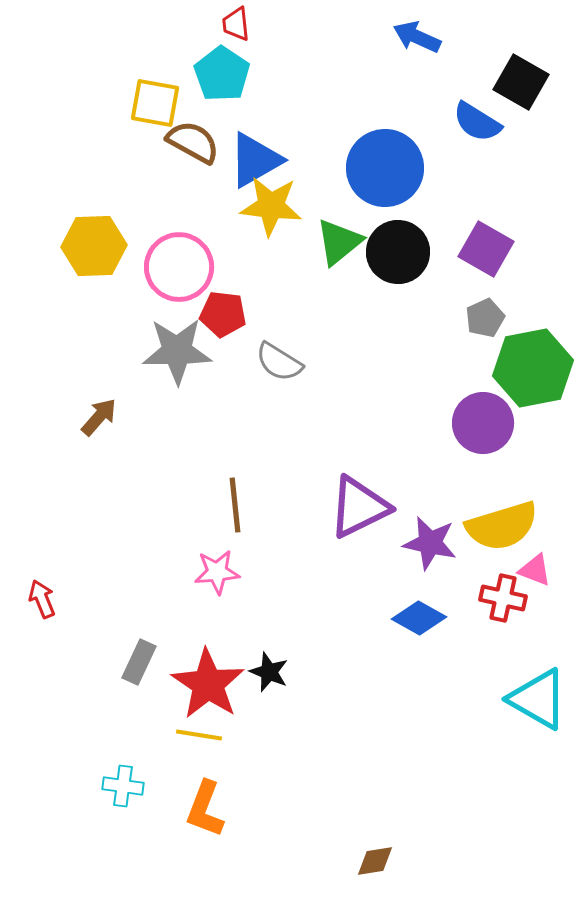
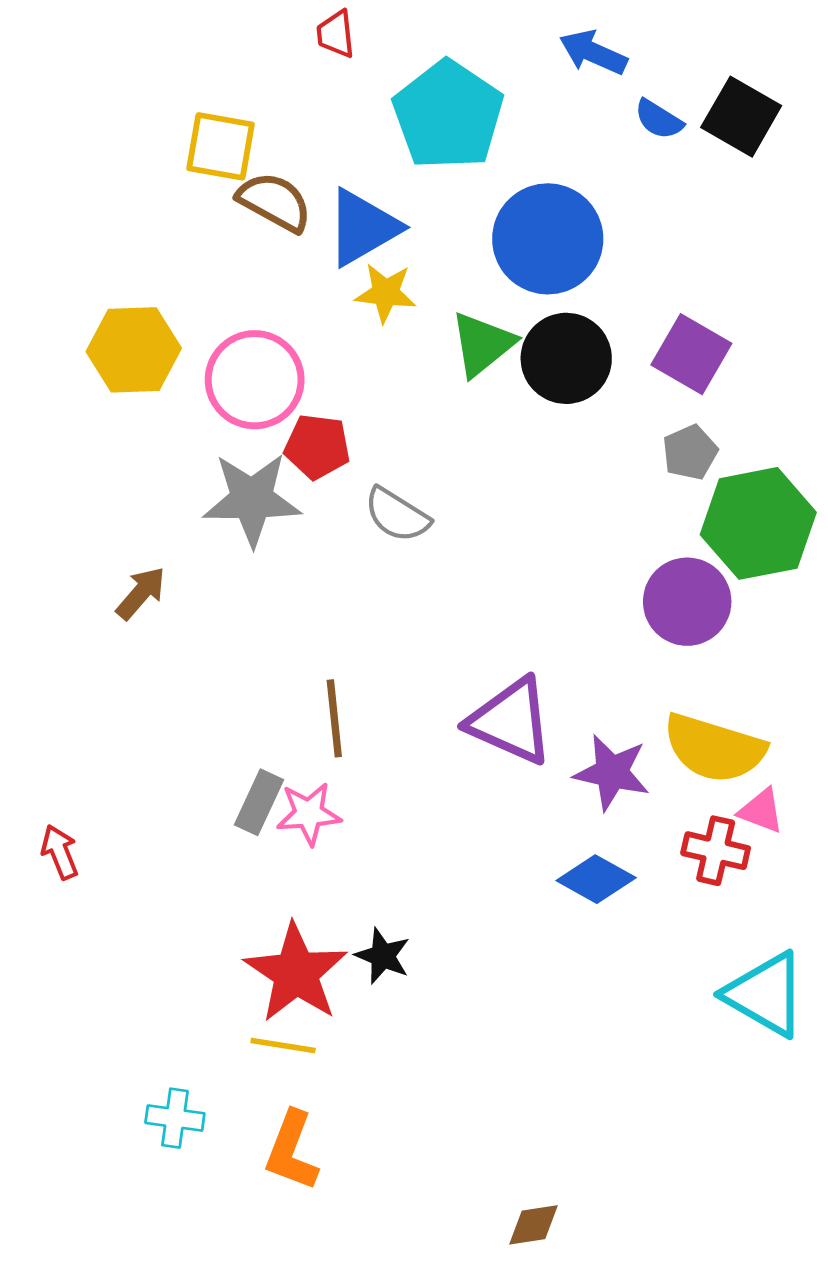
cyan pentagon: (222, 74) -> (448, 115), moved, size x1.4
blue semicircle: (477, 122) -> (659, 119), moved, size x0.7
yellow star: (271, 206) -> (386, 293), size x0.7
purple triangle: (359, 507) -> (511, 721), turned 50
yellow semicircle: (502, 526) -> (714, 748), turned 34
gray rectangle: (139, 662) -> (259, 802), moved

